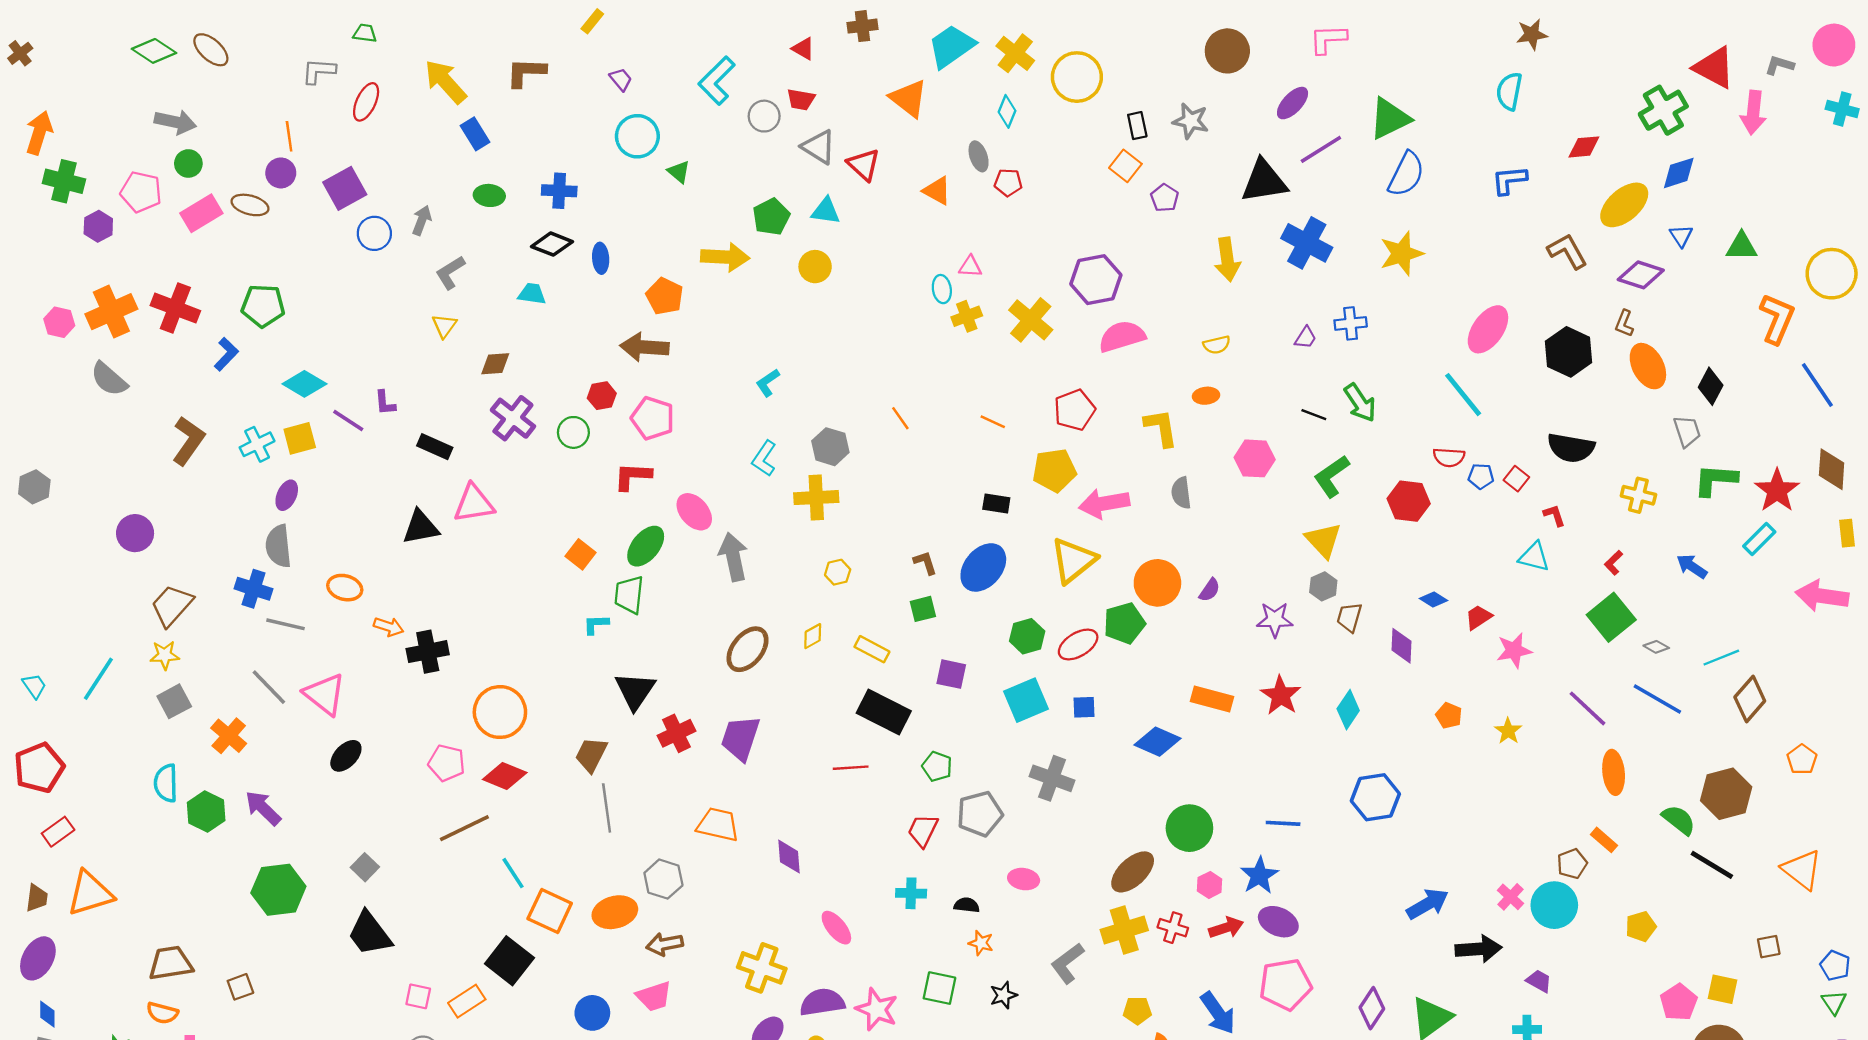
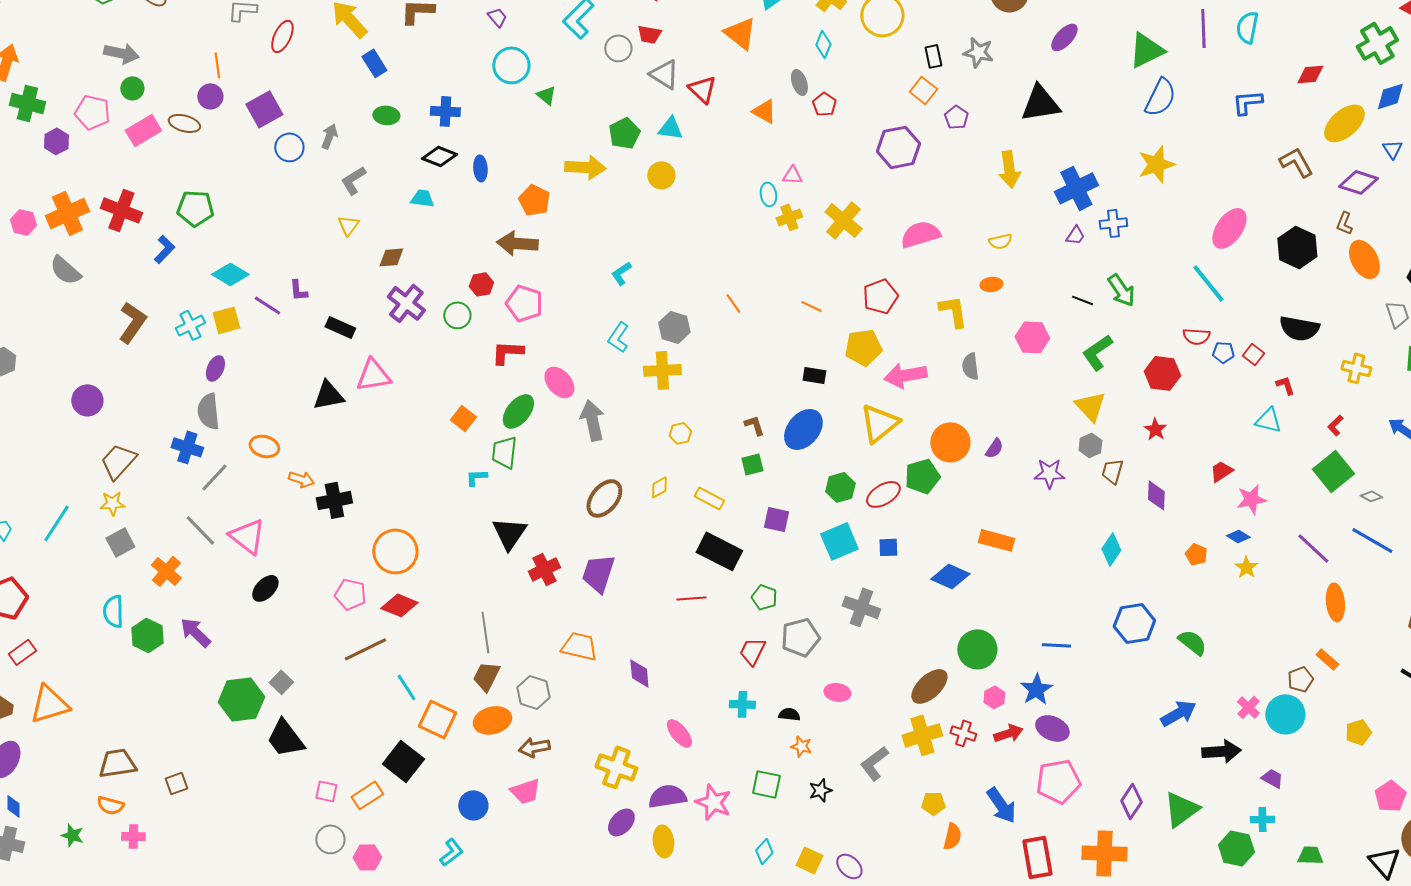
purple line: (1321, 149) -> (1203, 28), moved, turned -60
red pentagon: (1008, 182) -> (824, 104), turned 30
blue cross: (1307, 243) -> (1076, 188), moved, turned 36
purple hexagon: (1096, 280) -> (898, 147), moved
blue diamond: (1433, 599) -> (1238, 536), moved
gray line: (286, 624) -> (214, 477), turned -60
red star: (1281, 695) -> (1155, 429), moved, size x0.7
brown trapezoid: (591, 755) -> (486, 676), moved
green semicircle: (1679, 820) -> (1192, 642), moved
green hexagon: (278, 890) -> (241, 699), moved

